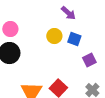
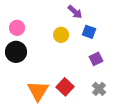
blue square: (74, 39) -> (89, 32), moved

